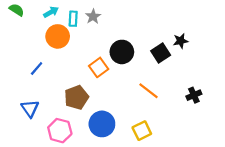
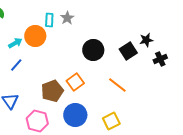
cyan arrow: (51, 12) -> (15, 43), moved
orange square: (99, 67) -> (75, 82), moved
black cross: (194, 95) -> (160, 59), moved

